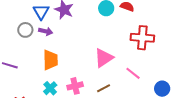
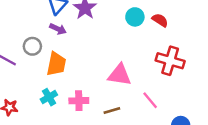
gray circle: (25, 30) -> (32, 46), moved
pink triangle: (104, 58) -> (119, 75), turned 30

